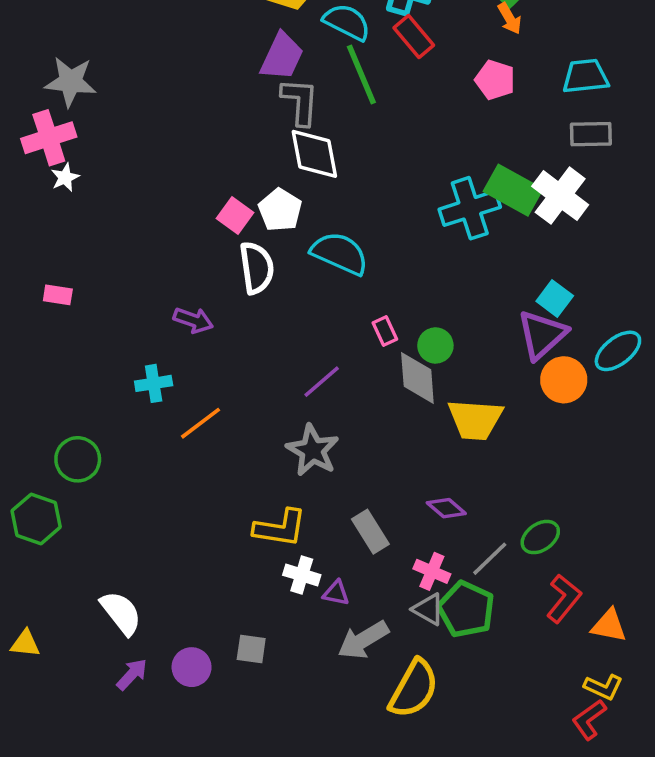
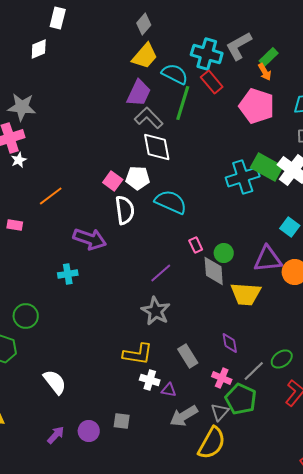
green line: (361, 74) -> (183, 103), turned 40
pink pentagon: (495, 80) -> (257, 106), size x1.6
gray L-shape: (300, 102) -> (149, 118), turned -48
white pentagon: (280, 210) -> (138, 178), turned -30
purple arrow: (193, 320) -> (90, 239), size x1.5
purple triangle: (542, 335) -> (268, 259), moved, turned 36
orange line: (201, 423) -> (51, 196), moved
purple diamond: (446, 508) -> (230, 343), turned 40
gray triangle: (428, 609) -> (220, 412), moved, turned 42
white semicircle: (121, 613) -> (55, 382), moved

